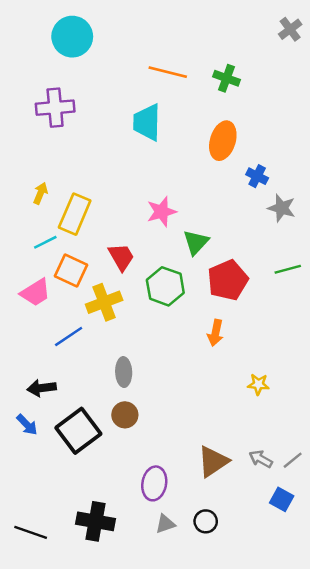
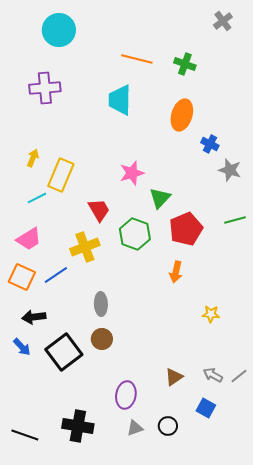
gray cross: (290, 29) -> (223, 21), moved
orange square: (71, 270) -> (22, 277), moved
brown triangle: (213, 461) -> (174, 377), size x0.7
blue square: (282, 499) -> (206, 408), moved

